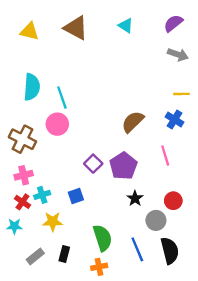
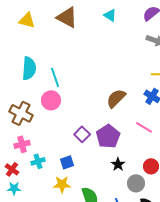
pink line: (165, 155) -> (144, 127), turned -42
red cross: (22, 202) -> (12, 169), moved
yellow star: (53, 222) -> (62, 184), moved

